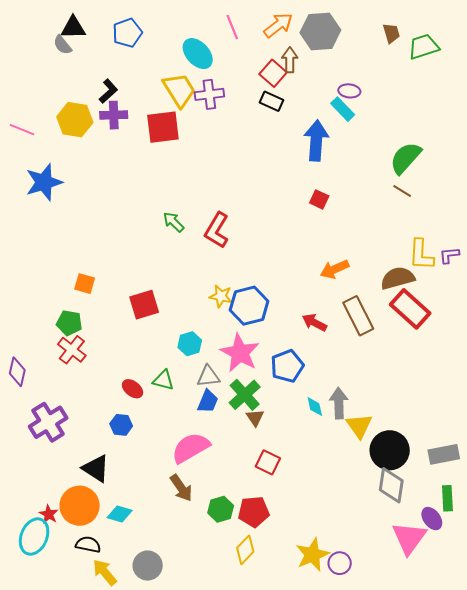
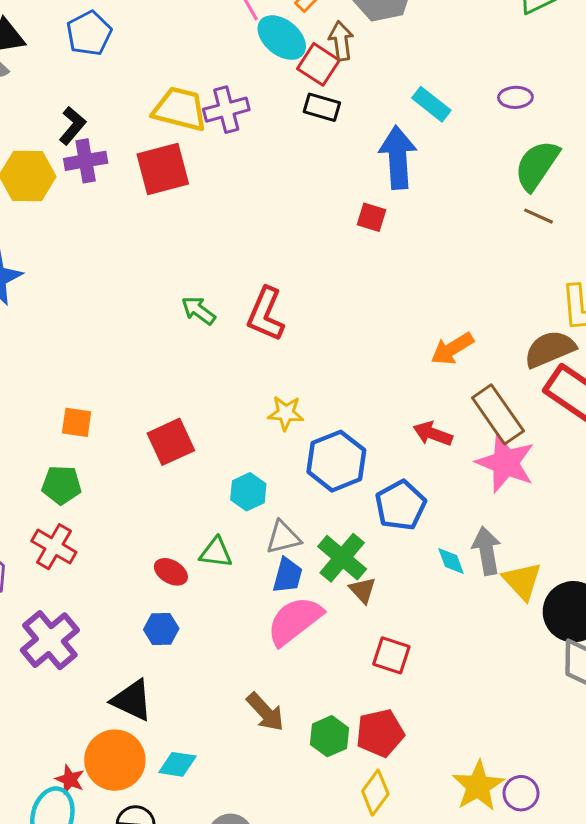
cyan ellipse: (198, 54) -> (282, 38), moved
yellow trapezoid: (179, 90) -> (180, 109), turned -36
purple ellipse: (349, 91) -> (515, 97), moved
red square: (319, 199) -> (371, 217), moved
blue hexagon: (249, 306) -> (336, 461), moved
red cross: (72, 350) -> (54, 547), moved
pink star: (240, 353) -> (505, 463), moved
pink semicircle: (191, 448) -> (295, 621), moved

